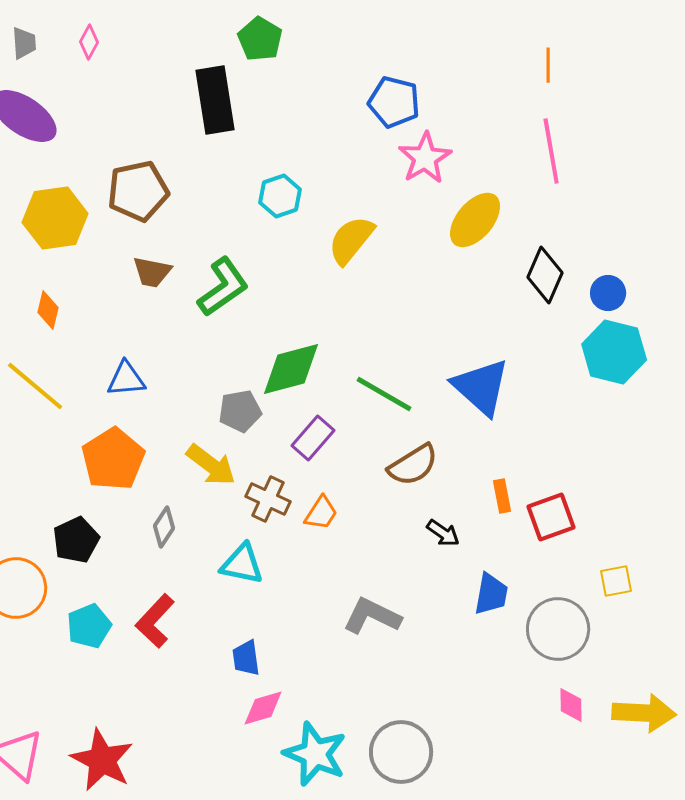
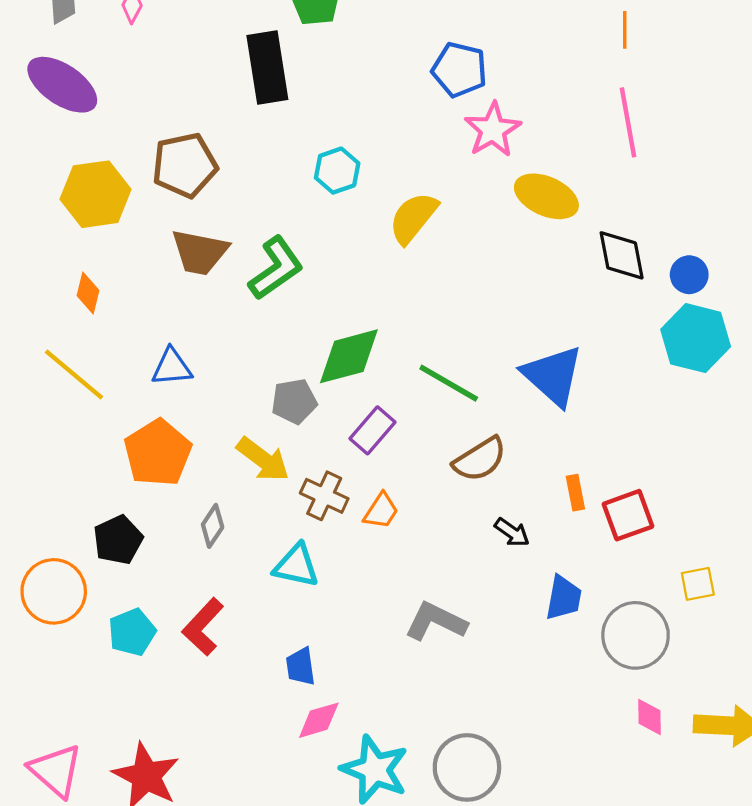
yellow ellipse: (475, 220) -> (546, 196), turned 74
brown trapezoid: (152, 272) -> (200, 252), size x1.4
black diamond: (545, 275) -> (622, 255), turned -34

